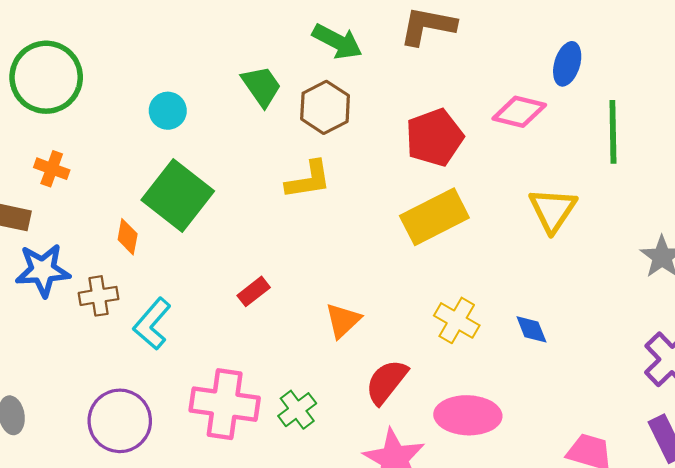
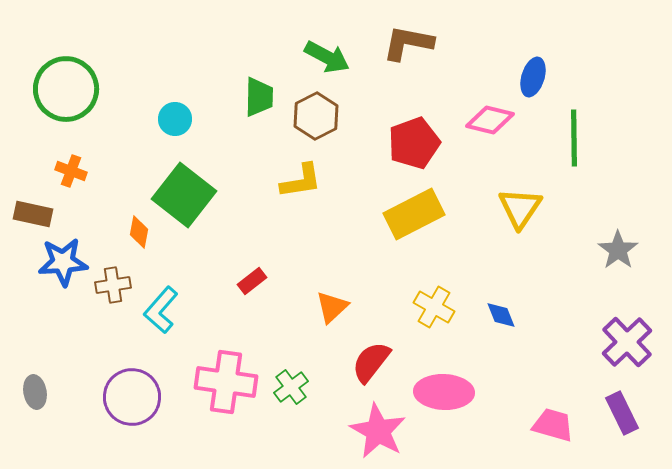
green trapezoid: (261, 86) -> (259, 97), turned 36

